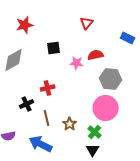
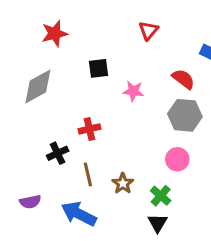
red semicircle: (96, 55) -> (183, 79), moved, turned 49
pink circle: (106, 108) -> (177, 159), size x0.6

